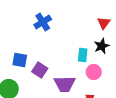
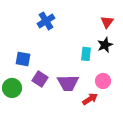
purple square: (40, 70) -> (40, 79), moved
pink circle: (94, 72) -> (103, 81), moved

